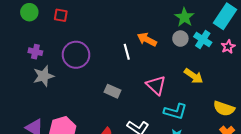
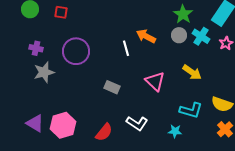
cyan L-shape: (175, 112) -> (191, 110), moved

